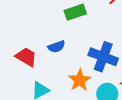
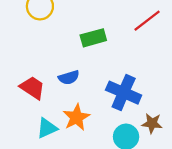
orange star: (80, 80) -> (76, 117), moved

